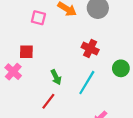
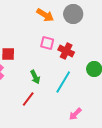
pink square: (38, 18) -> (47, 43), moved

